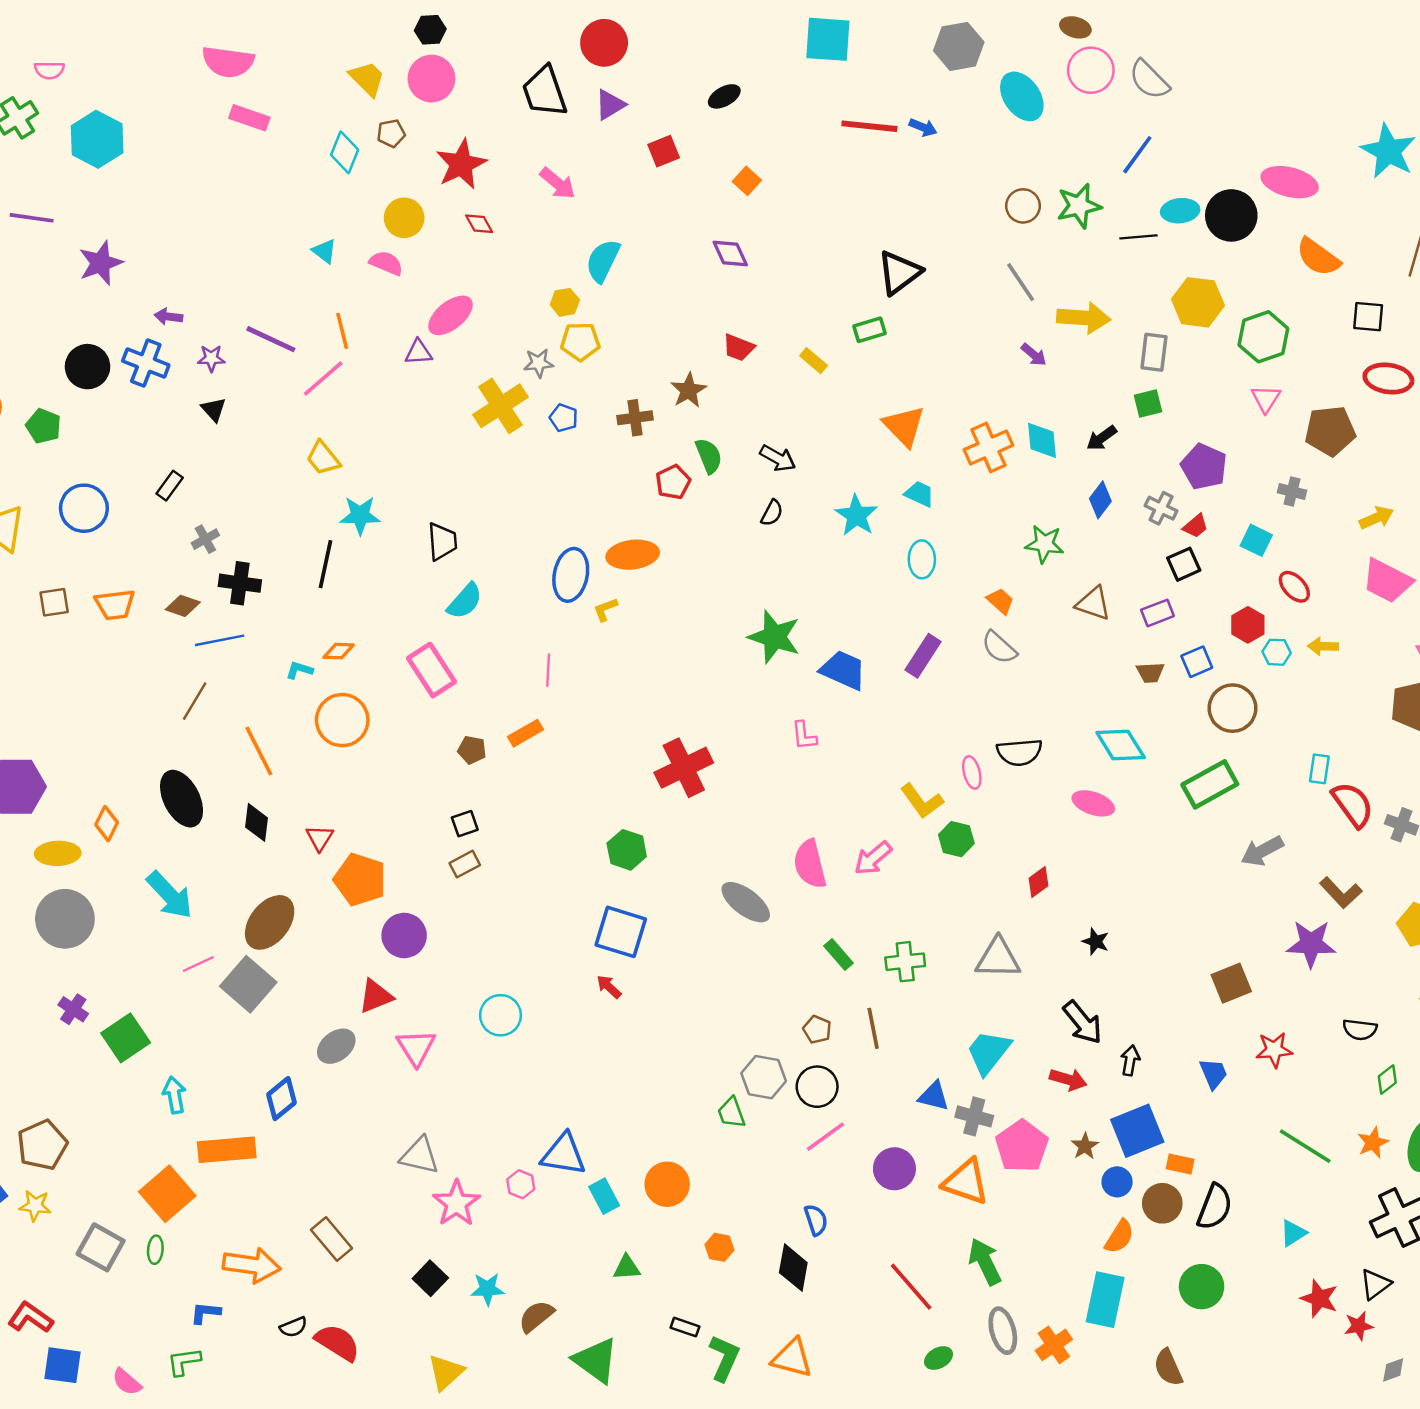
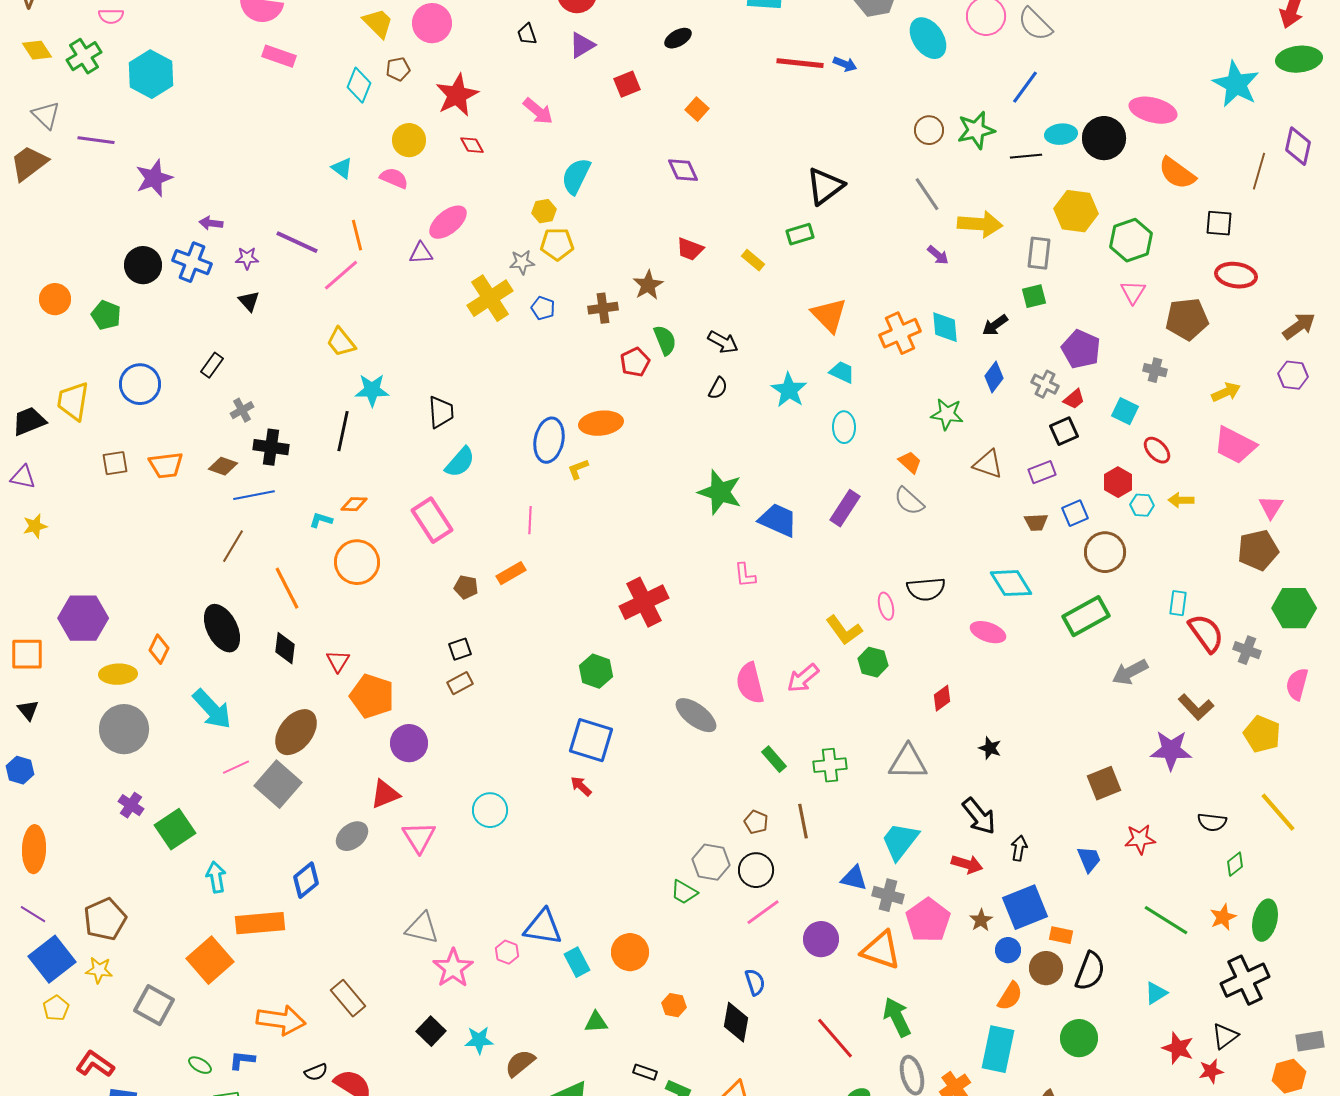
black trapezoid: (545, 92) -> (527, 34), size x0.5
green trapezoid: (731, 1113) -> (684, 892), turned -40
green ellipse: (155, 1250) -> (200, 1065), moved, turned -65

